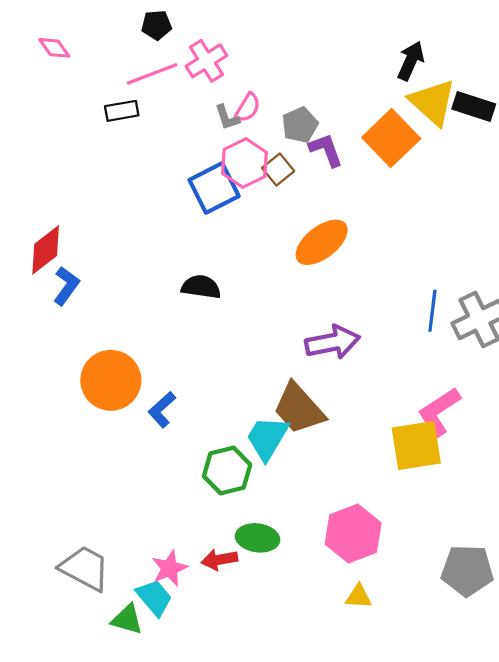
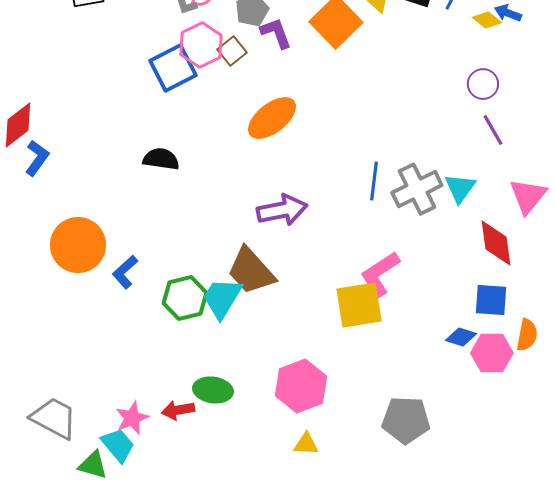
green hexagon: (227, 470) -> (185, 298), moved

